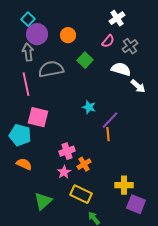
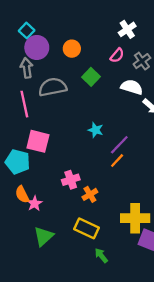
orange line: (108, 134) -> (117, 161), turned 48
orange semicircle: (24, 164) -> (22, 194), turned -140
pink star: (64, 172) -> (35, 203), moved
yellow cross: (124, 185) -> (135, 218), size x1.4

